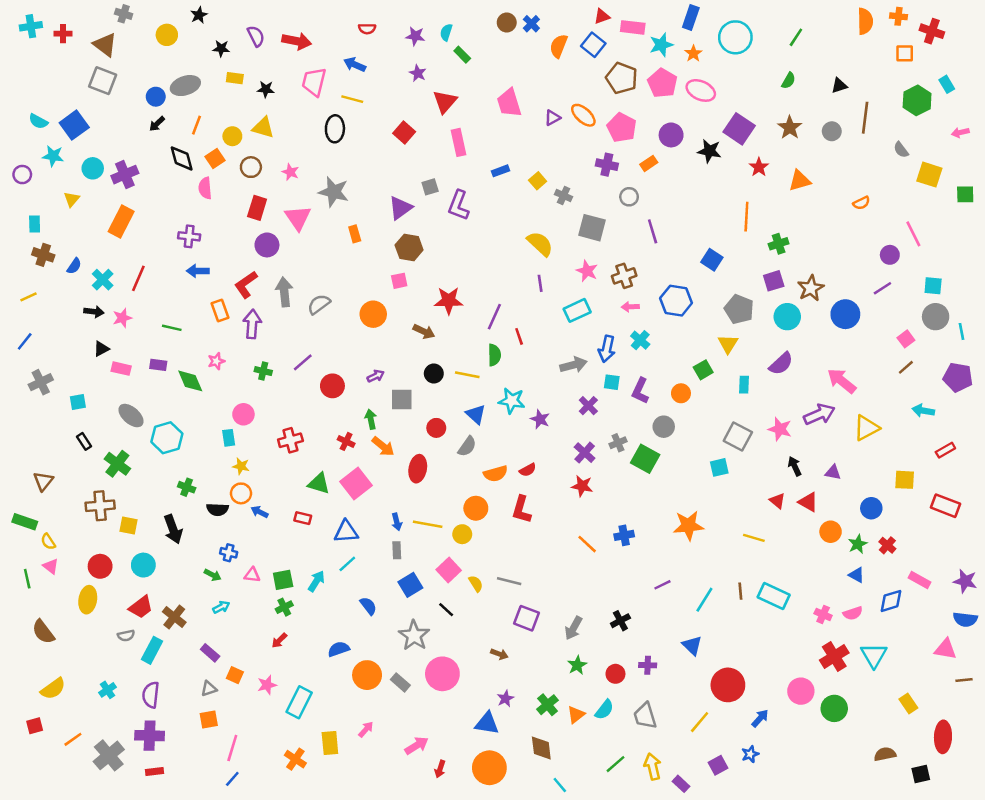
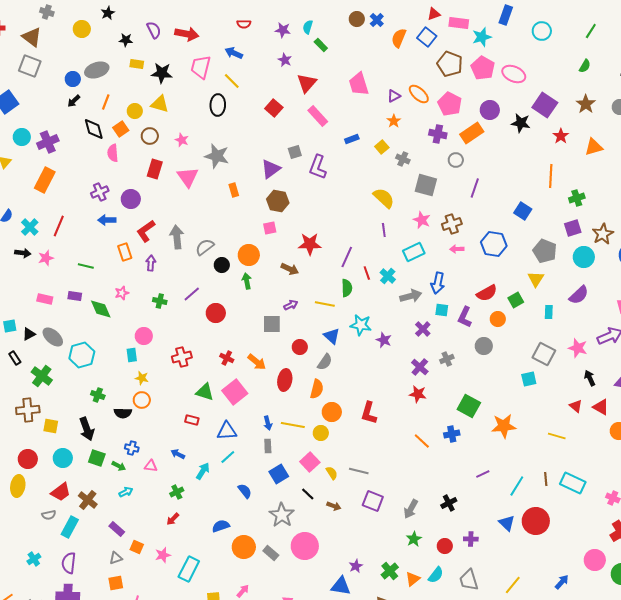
cyan circle: (735, 37) -> (542, 31), size x0.7
orange star: (693, 53) -> (394, 121), moved
black star: (266, 89) -> (162, 73), size x1.5
yellow line: (352, 99) -> (232, 81), turned 30
pink rectangle: (459, 142) -> (318, 116), turned -30
orange rectangle: (649, 163) -> (472, 133), size x1.6
purple line: (653, 231) -> (475, 188), turned 36
purple cross: (189, 236) -> (100, 192), turned -30
purple circle: (267, 245) -> (131, 199), moved
purple arrow: (252, 324) -> (151, 263), size x0.7
cyan cross: (640, 340) -> (388, 276), moved
black triangle: (101, 349) -> (29, 334), moved
black circle: (434, 374) -> (222, 265), moved
purple arrow: (376, 376) -> (291, 305), moved
green arrow: (371, 419) -> (247, 281), moved
green square: (645, 459) -> (469, 406), moved
red semicircle: (528, 470) -> (487, 293), moved, size x1.5
orange semicircle: (496, 474) -> (317, 389), moved, turned -60
blue arrow: (260, 512) -> (178, 454), moved
green square: (283, 580) -> (97, 458), moved, turned 30
brown arrow: (499, 654) -> (334, 506), moved
red circle: (728, 685) -> (536, 521), moved

